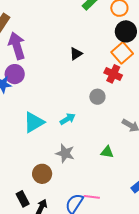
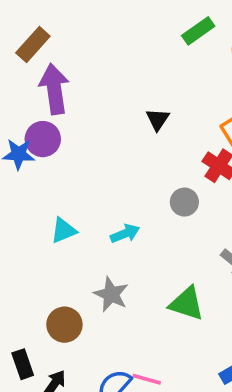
black triangle: (76, 54) -> (158, 119), turned -32
cyan triangle: (34, 122) -> (64, 231), size x0.7
green triangle: (107, 152) -> (187, 303), size x1.5

